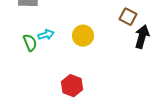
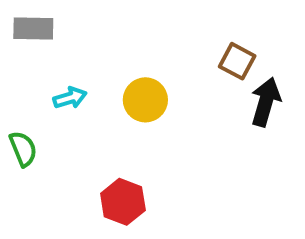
green semicircle: (30, 43) -> (23, 149), moved

